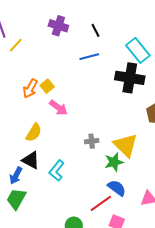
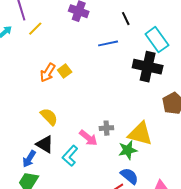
black line: (95, 30) -> (126, 19), moved
pink arrow: (58, 108) -> (88, 138), moved
yellow semicircle: (34, 132) -> (49, 117), turned -78
yellow triangle: (126, 145) -> (140, 134), turned -32

